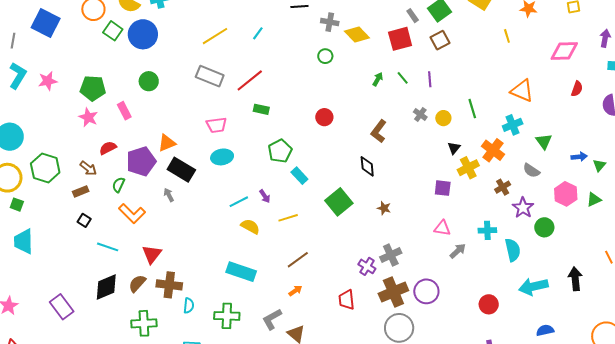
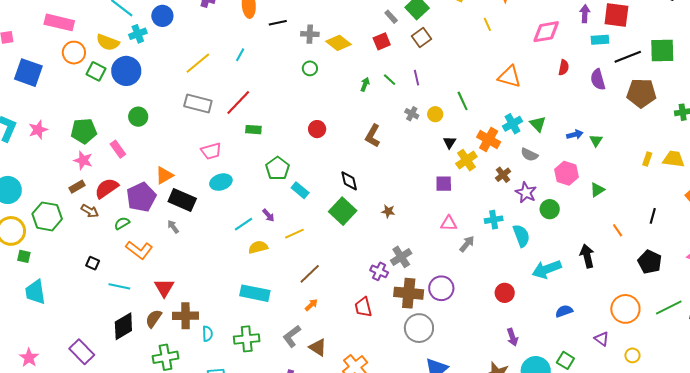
red square: (400, 39) -> (382, 41), size x0.7
cyan cross: (513, 125) -> (512, 124), moved
red semicircle: (108, 148) -> (107, 188), size x1.4
black diamond: (367, 166) -> (349, 181), moved
green semicircle: (119, 185) -> (122, 223), turned 42
brown rectangle: (81, 191) -> (77, 187), moved
green triangle: (594, 199) -> (597, 190), moved
yellow semicircle: (250, 226) -> (258, 247), turned -36
brown cross: (393, 292) -> (409, 293), turned 36

